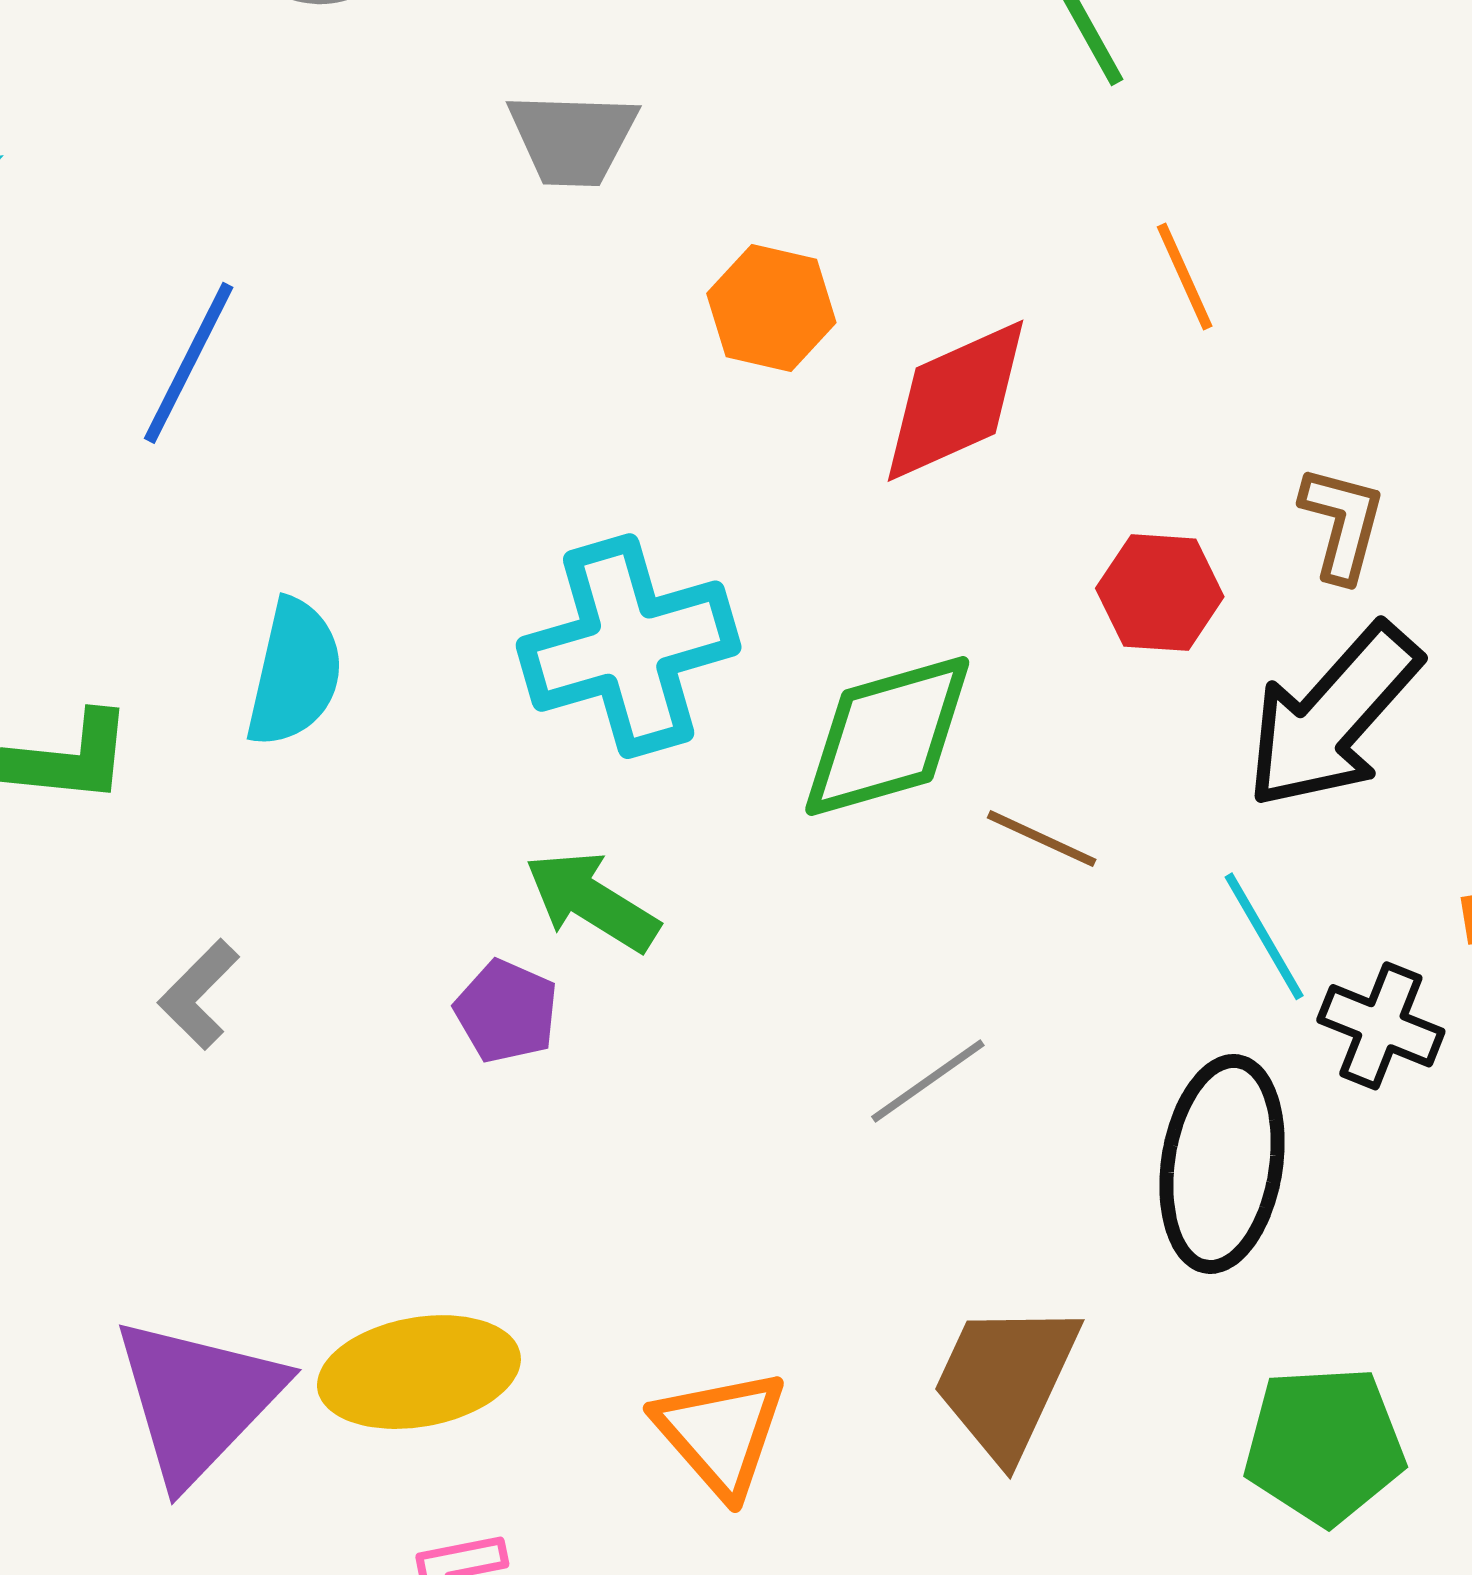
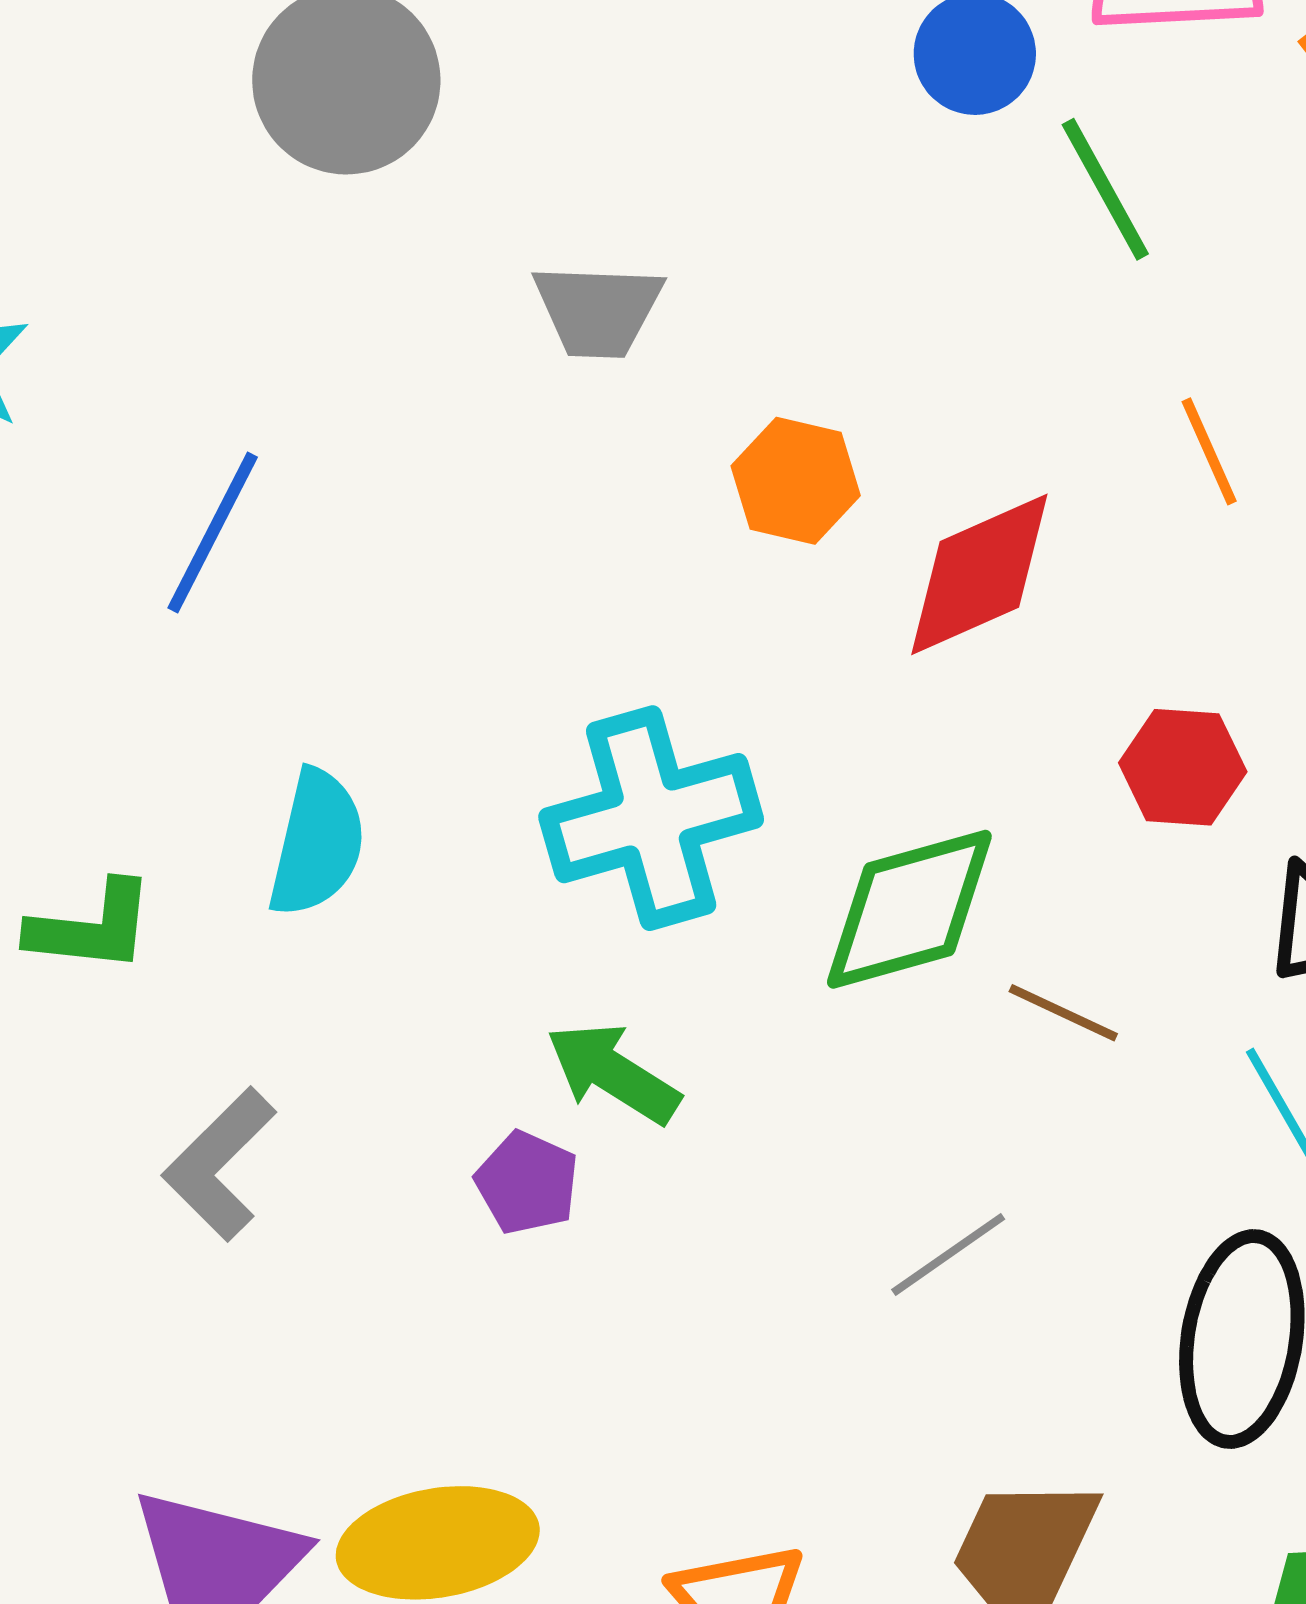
gray L-shape: (199, 994) -> (219, 1164), size x1.4

